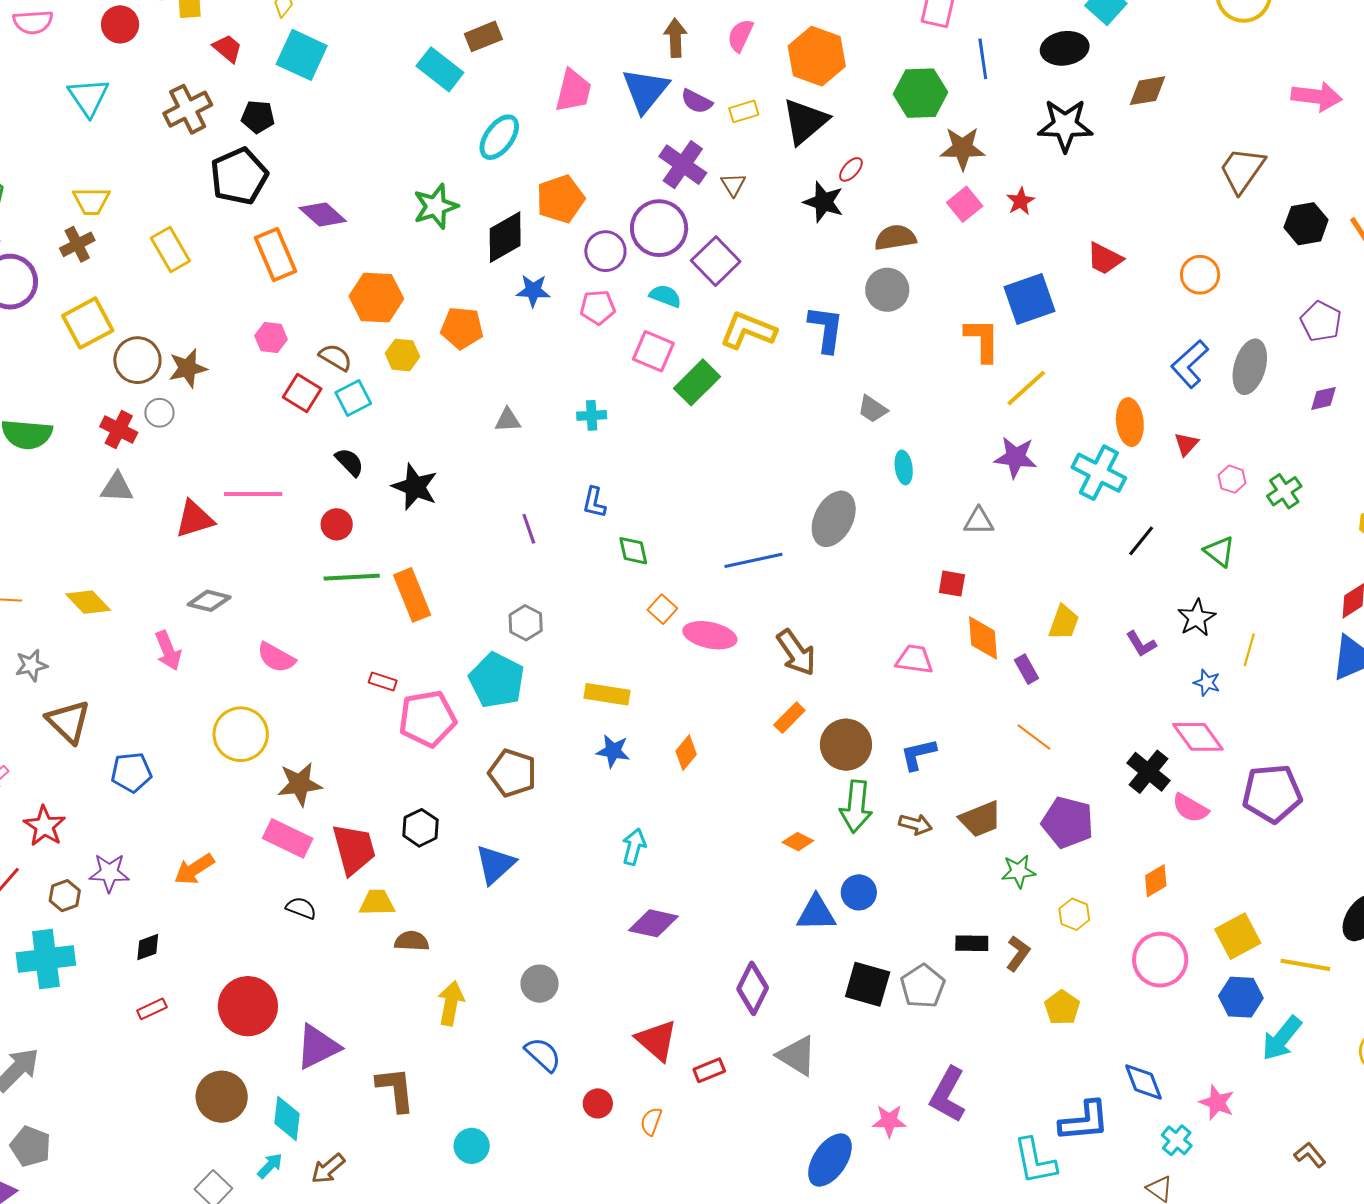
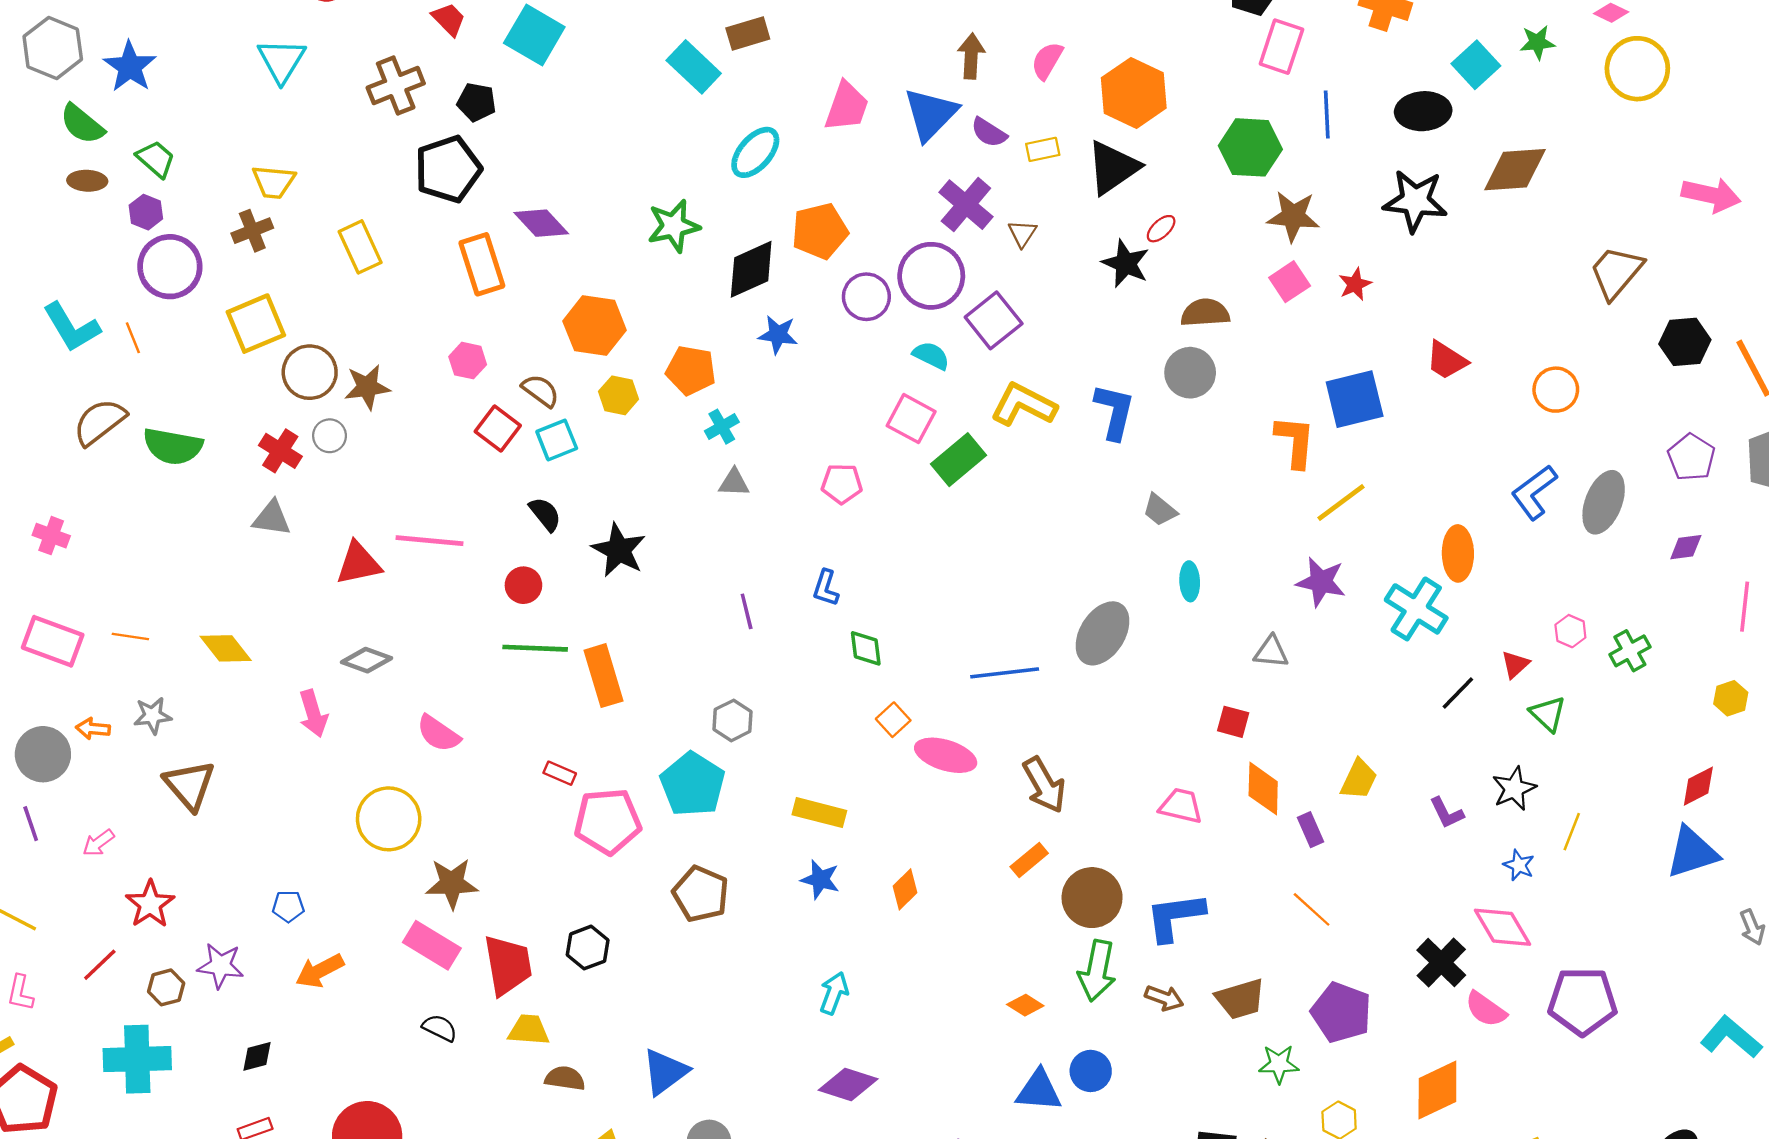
brown diamond: (1147, 91) -> (1515, 170), size x1.4
pink pentagon: (598, 307) -> (842, 484), moved
cyan cross: (592, 415) -> (722, 427), moved, turned -32
red triangle: (1186, 444) -> (1515, 664), moved
blue L-shape: (918, 754) -> (1175, 917), size x1.4
blue pentagon: (131, 772) -> (288, 906), moved, size x0.7
blue triangle: (495, 864) -> (665, 1072), moved
orange diamond: (1156, 881) -> (1437, 1090), size x1.6

